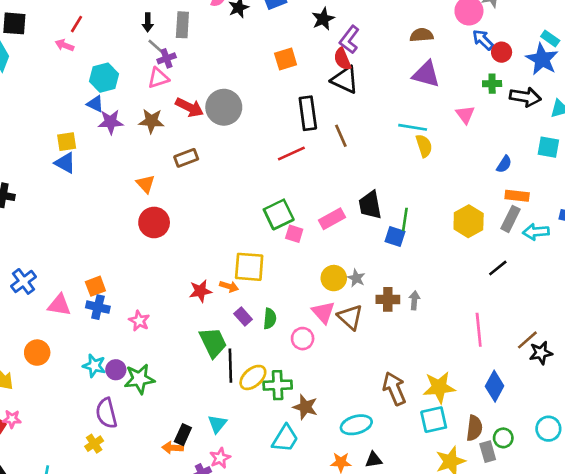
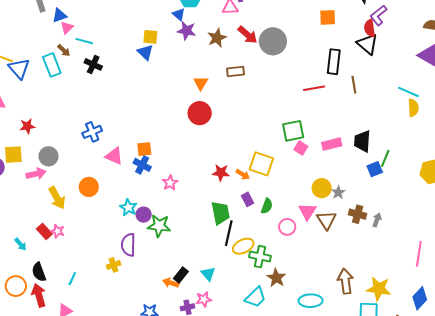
brown star: (151, 121) -> (217, 38), turned 30
blue square: (395, 236) -> (375, 169), turned 35
cyan triangle: (217, 424) -> (208, 274), turned -35

